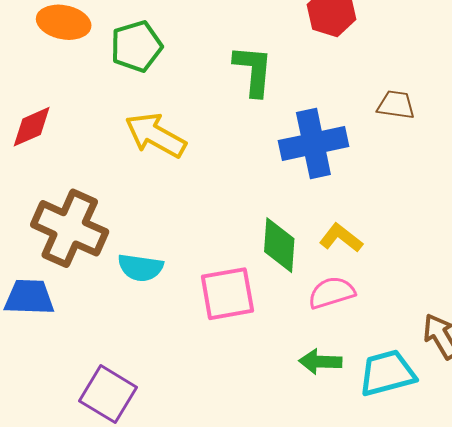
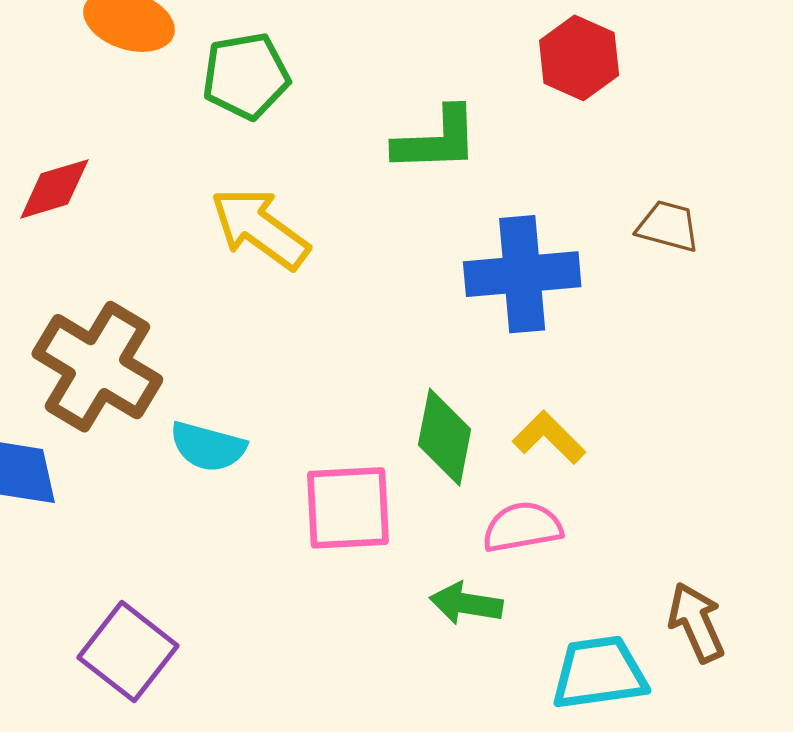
green L-shape: (253, 70) -> (436, 140), turned 76
green arrow: (320, 362) -> (466, 604), moved

